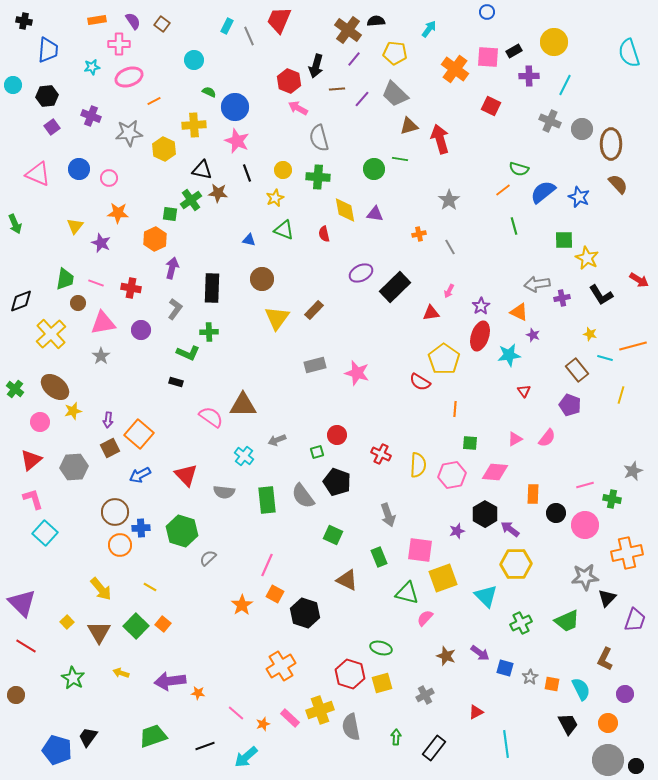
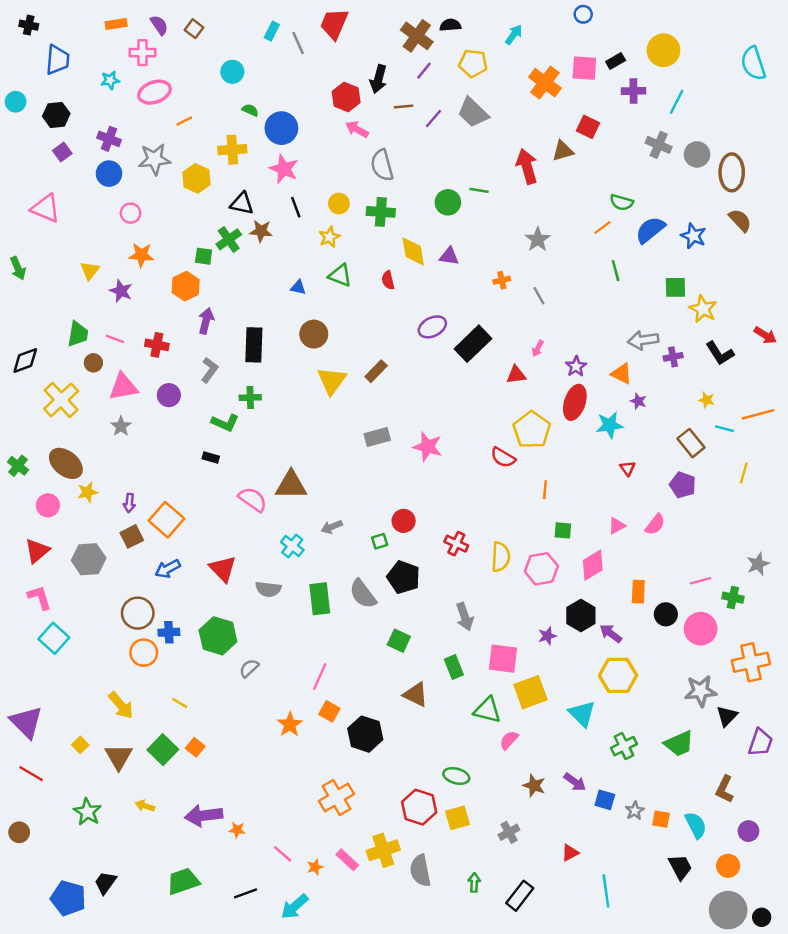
brown triangle: (409, 126) -> (563, 151), moved
blue circle: (79, 169) -> (109, 174), moved
pink diamond: (495, 472) -> (593, 565), turned -36

